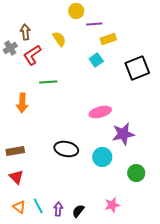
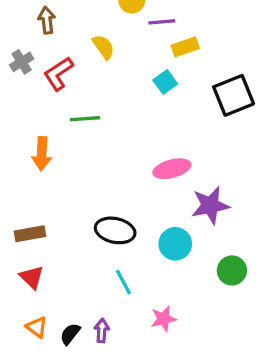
brown arrow: (25, 32) -> (47, 20), moved
pink star: (112, 205) -> (164, 319), moved
cyan line: (38, 206) -> (123, 282), moved
black semicircle: (78, 211) -> (70, 334), moved

